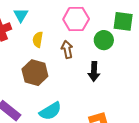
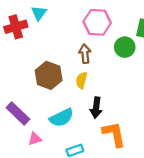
yellow semicircle: (38, 40) -> (81, 80), moved
black arrow: (94, 71) -> (96, 108), moved

